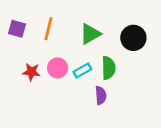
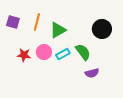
green triangle: (90, 34) -> (58, 30), moved
green semicircle: (109, 68) -> (83, 52), turned -36
purple semicircle: (101, 95) -> (92, 73), moved, turned 80

